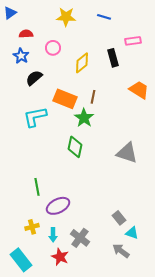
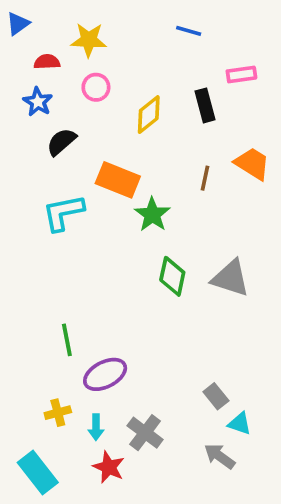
yellow star: (66, 17) -> (89, 40), moved
brown line: (93, 97) -> (205, 178), moved
green diamond: (75, 147) -> (172, 276), moved

